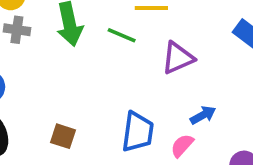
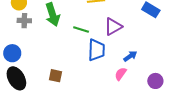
green line: (122, 35) -> (81, 29), moved
blue trapezoid: (138, 132) -> (96, 50), moved

